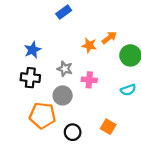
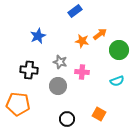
blue rectangle: (64, 12) -> (75, 11), moved
blue star: (33, 50) -> (38, 36), moved
orange pentagon: (43, 115) -> (18, 104), moved

